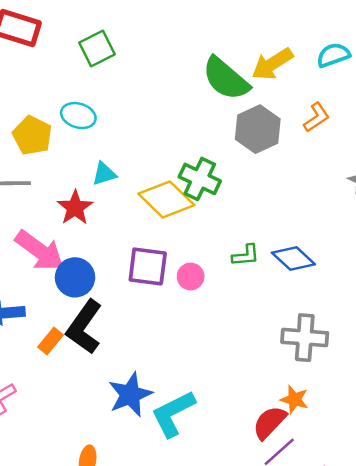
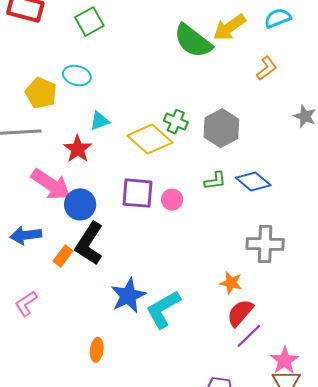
gray hexagon: (258, 129) -> (221, 128), moved
green cross: (200, 179) -> (176, 122), size x0.7
orange star: (294, 399) -> (231, 283), moved

